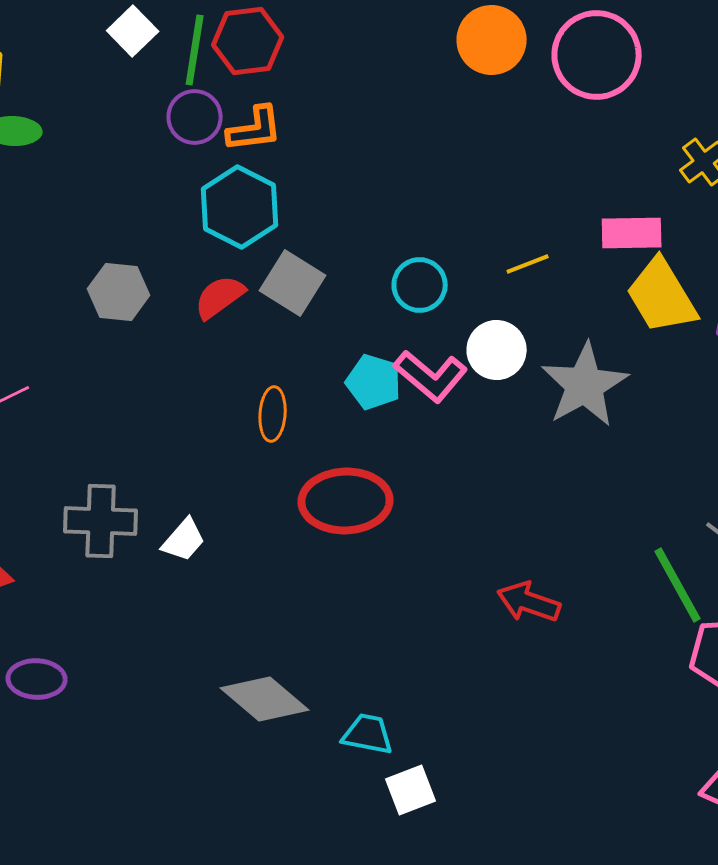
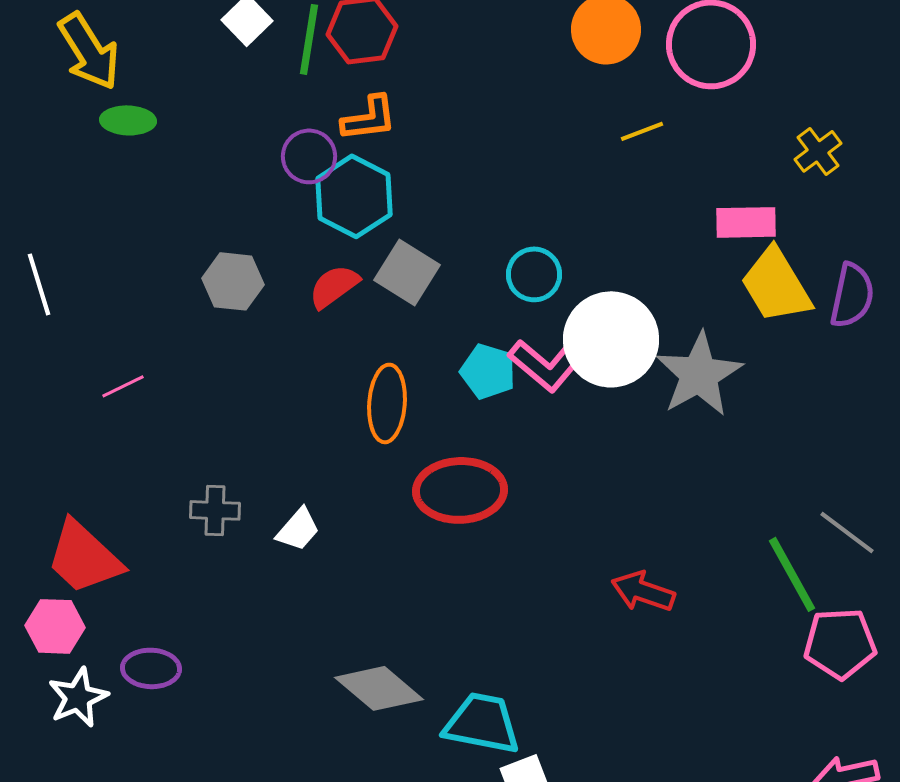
purple circle: (195, 117) -> (309, 156), moved
yellow line: (528, 264) -> (642, 131), moved
white circle: (497, 350) -> (611, 339), size x1.6
orange ellipse: (273, 414) -> (387, 403), size x1.4
gray cross: (101, 521) -> (215, 510), size x0.7
cyan trapezoid: (368, 734) -> (482, 723), size x1.5

